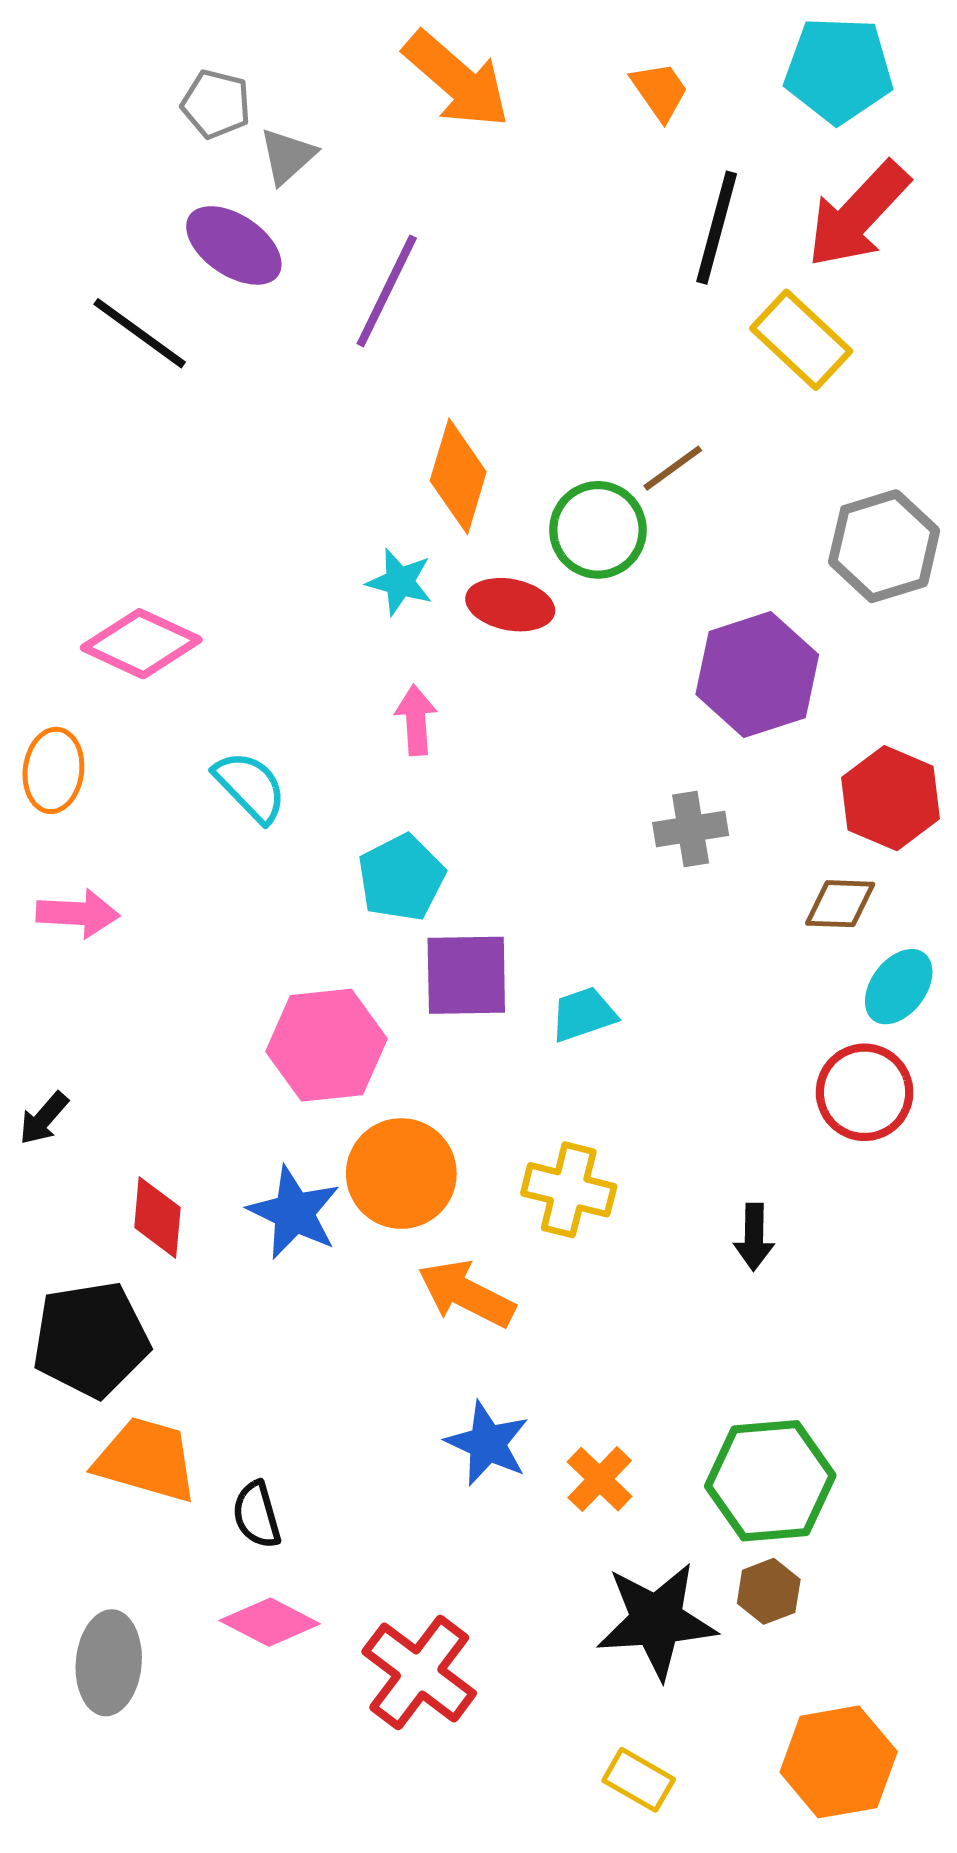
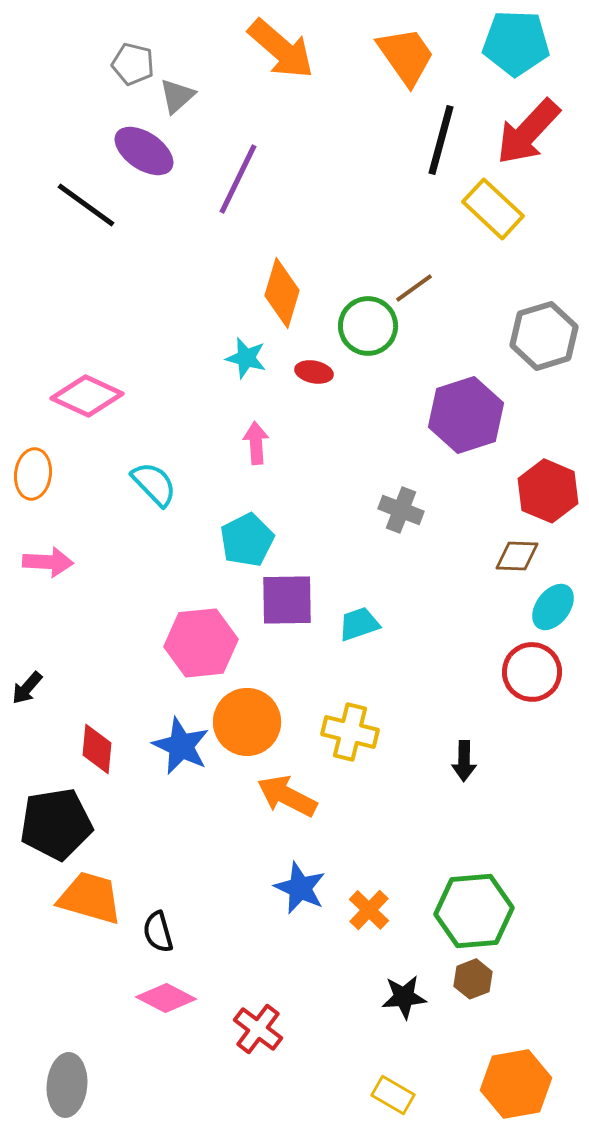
orange trapezoid: (660, 91) -> (406, 56), size x1.6
red ellipse: (510, 605) -> (314, 372), size x0.7
gray cross: (691, 829) -> (401, 510), moved, turned 30
black star: (656, 1621) -> (404, 997), size x0.6
gray ellipse: (109, 1663) -> (67, 1085), moved
red cross: (419, 1673) -> (258, 1029), size x0.7

